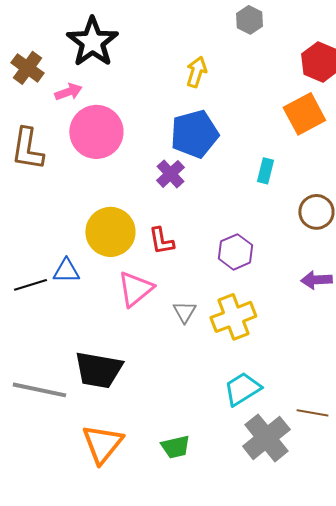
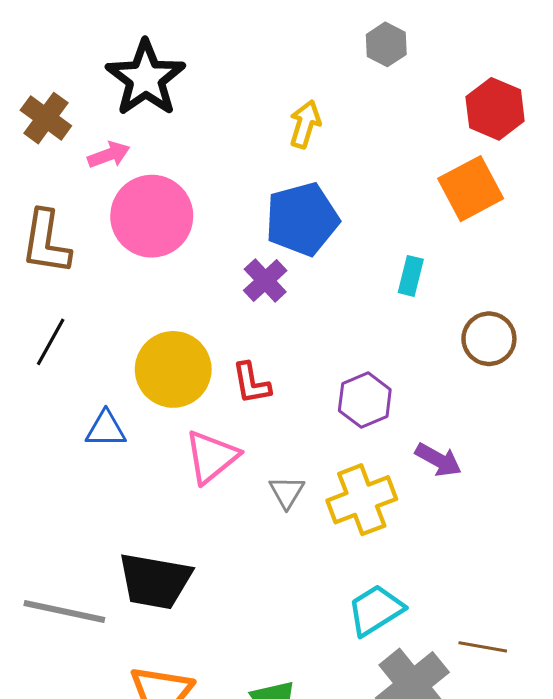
purple arrow: (316, 280) -> (438, 460), moved, turned -148
black line: (30, 285) -> (51, 342), moved, turned -44

